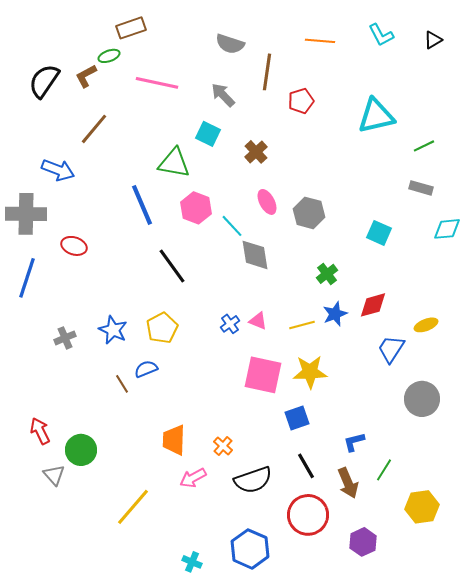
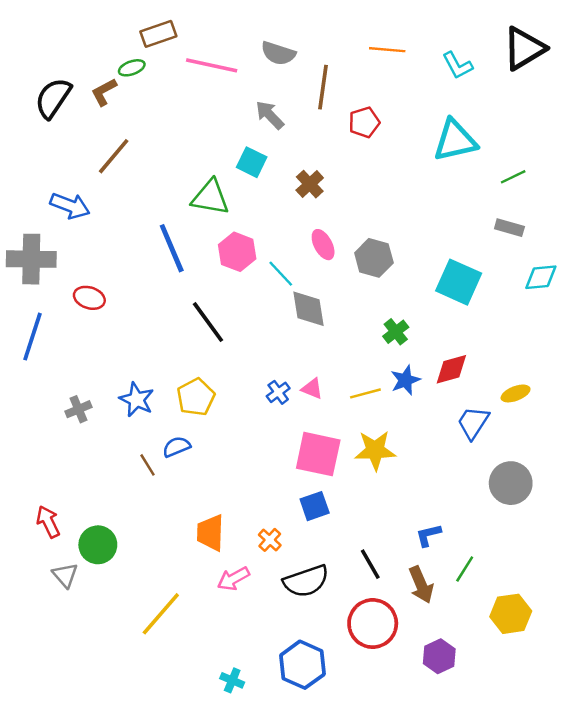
cyan L-shape: (381, 35) -> (457, 65), moved
black triangle: (433, 40) -> (524, 48), size x2.0
pink line: (157, 83) -> (212, 65), moved
cyan square: (379, 233) -> (459, 282), size x1.5
blue square: (297, 418) -> (315, 506), moved

